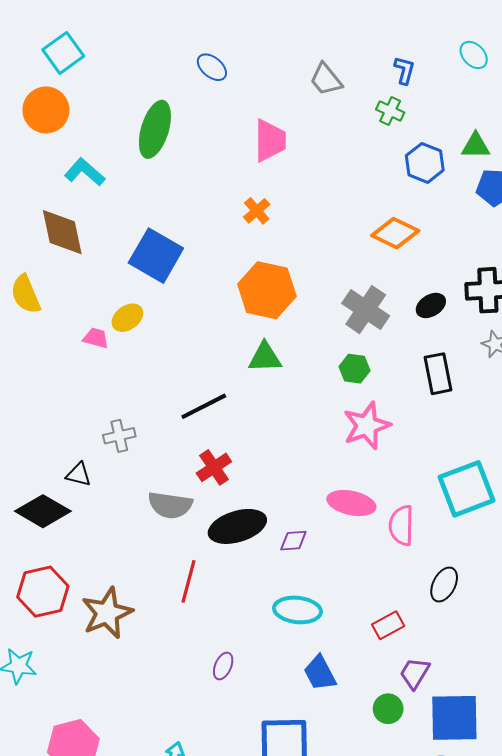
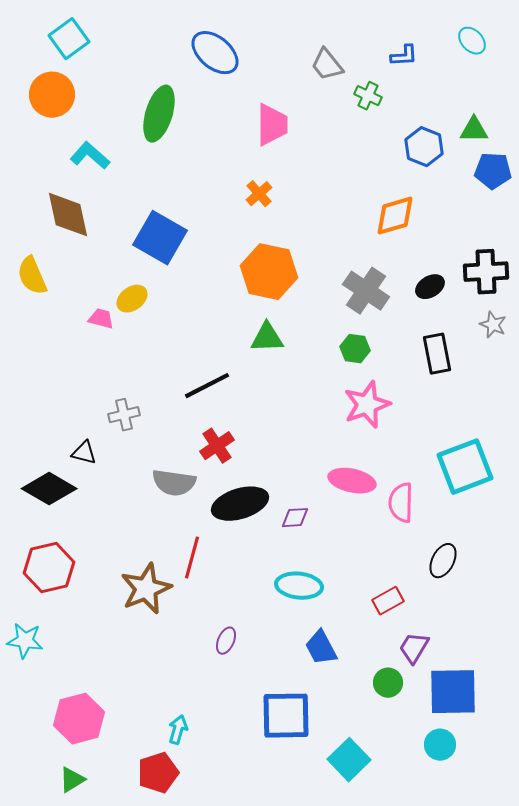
blue ellipse: (212, 67) -> (215, 53), size x1.6
blue L-shape: (404, 70) -> (404, 56), turned 72
green cross: (390, 111) -> (368, 96), moved
orange diamond: (395, 233) -> (395, 216), turned -42
brown star: (107, 613) -> (146, 589), moved

